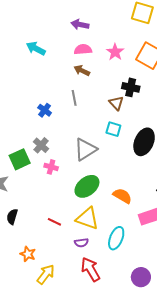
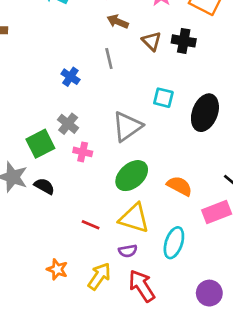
brown triangle: (116, 103) -> (152, 41), moved
black semicircle: (12, 217) -> (44, 186), moved, turned 105
yellow arrow: (46, 274) -> (99, 276), moved

